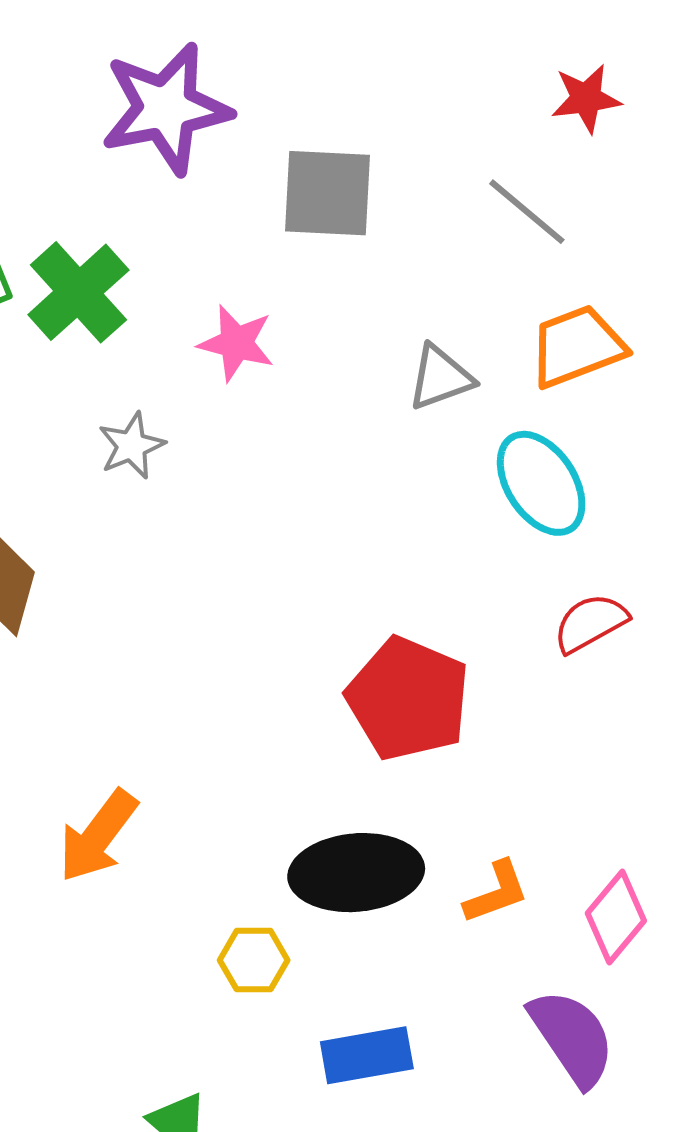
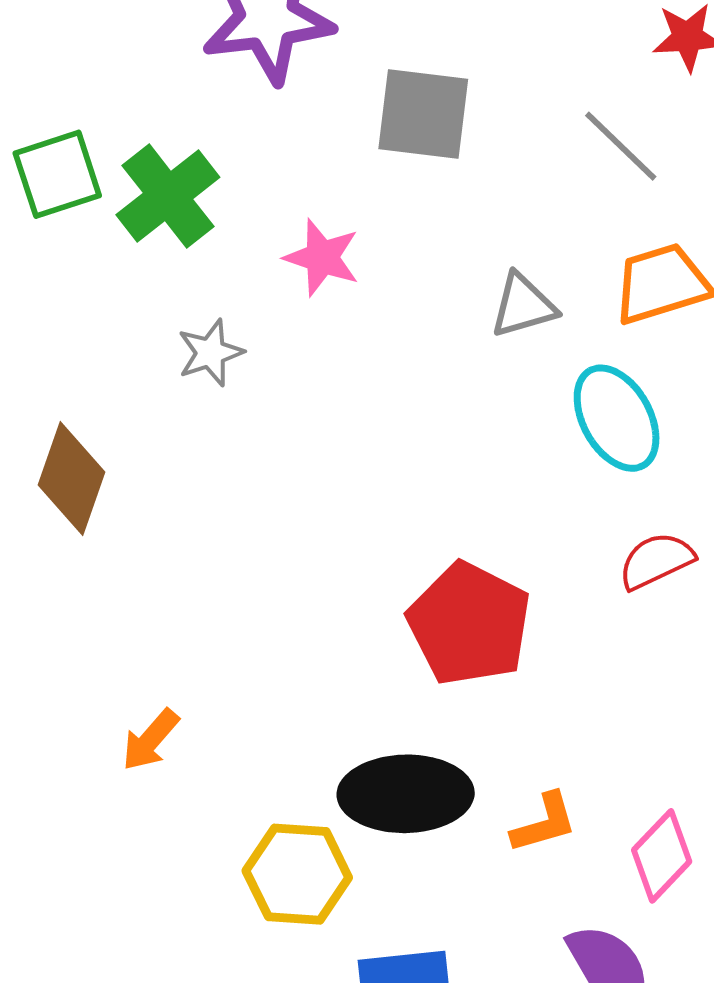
orange arrow: (98, 836) -> (150, 740), size x0.7
yellow hexagon: (254, 960) -> (297, 874), size x1.5

